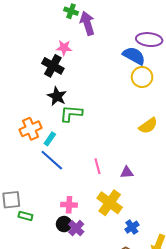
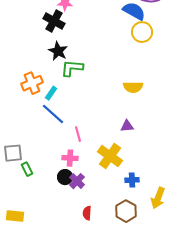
yellow semicircle: (148, 126) -> (133, 87), moved, turned 36
pink line: (97, 166) -> (78, 134), moved
green rectangle: (25, 216) -> (27, 169), turned 48
blue cross: (132, 227) -> (132, 180), turned 32

